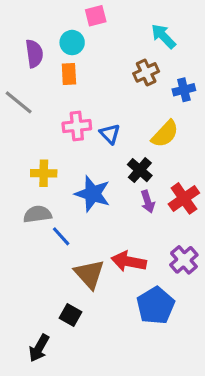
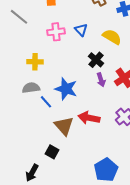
blue triangle: (110, 134) -> (81, 30), moved
yellow semicircle: (165, 134) -> (112, 37), turned -102
blue star: (93, 194) -> (66, 89), moved
blue pentagon: (156, 306) -> (106, 170), moved

